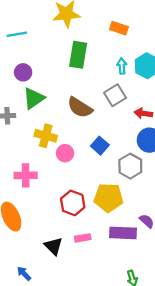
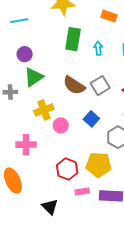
cyan arrow: (122, 66) -> (98, 48), moved
gray square: (115, 95) -> (100, 86), moved
yellow cross: (46, 136) -> (44, 110), turned -36
pink rectangle: (83, 238) -> (82, 191), moved

